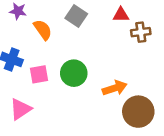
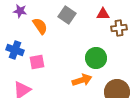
green circle: (74, 73) -> (96, 58), moved
orange arrow: (115, 88) -> (82, 80), moved

